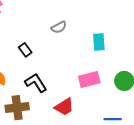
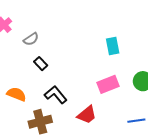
gray semicircle: (59, 27) -> (31, 39), moved

